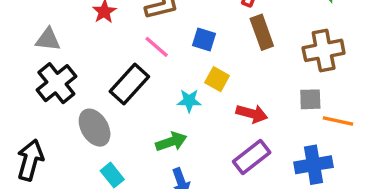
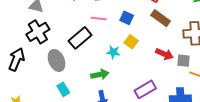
brown rectangle: (262, 32) -> (161, 18), turned -42
pink line: (157, 47) -> (99, 18), turned -42
red arrow: (252, 114) -> (164, 54), moved
black arrow: (30, 160) -> (16, 59), moved

